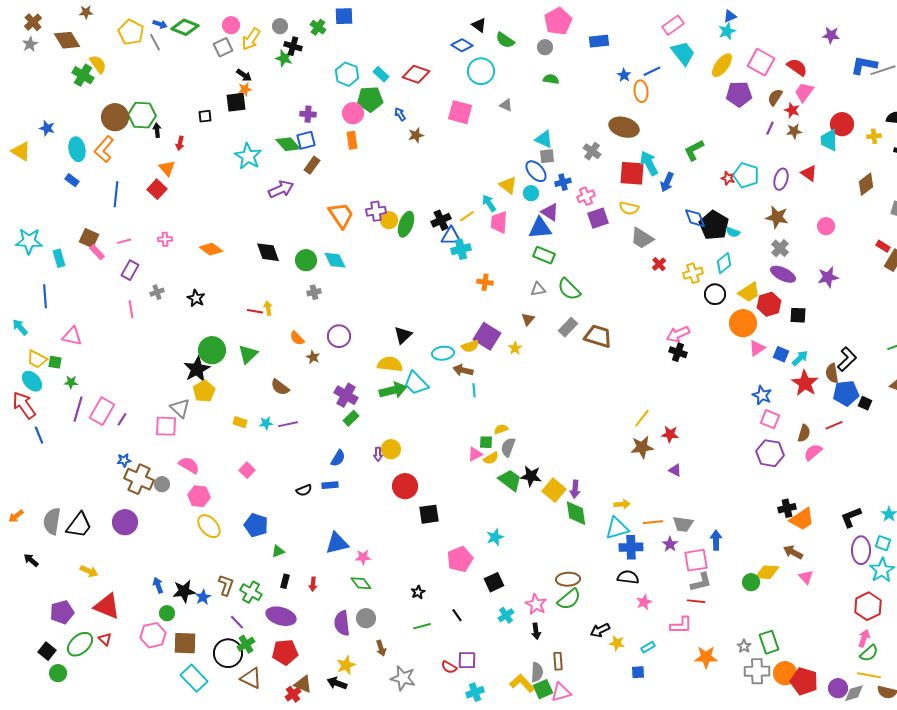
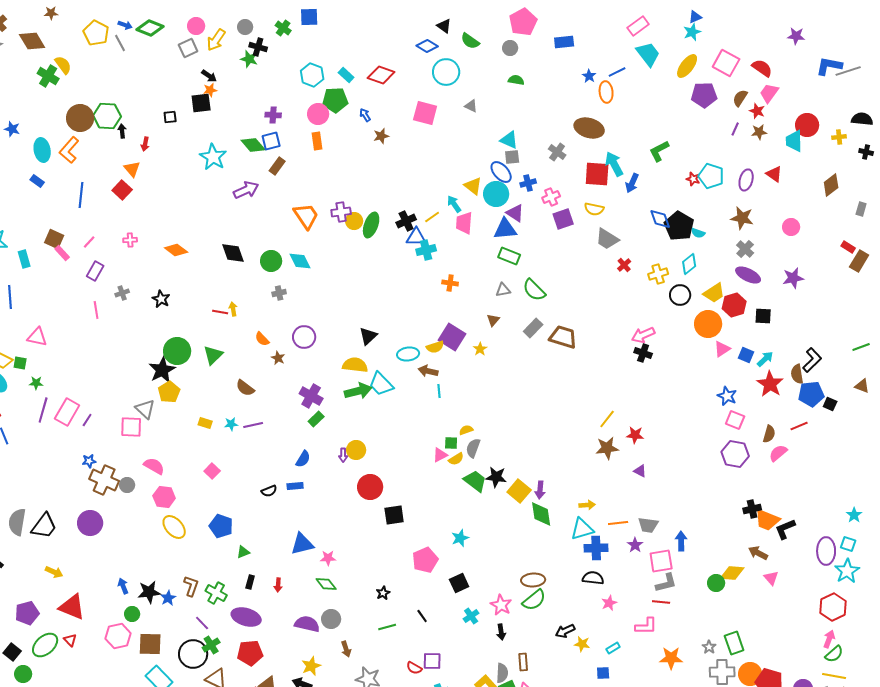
cyan circle: (531, 193) -> (496, 194), size x1.6
pink line: (124, 241) -> (89, 242), turned -32
black L-shape: (851, 517) -> (785, 529), moved
orange trapezoid: (802, 519) -> (767, 520), turned 56
purple semicircle: (342, 623) -> (307, 624), turned 110

